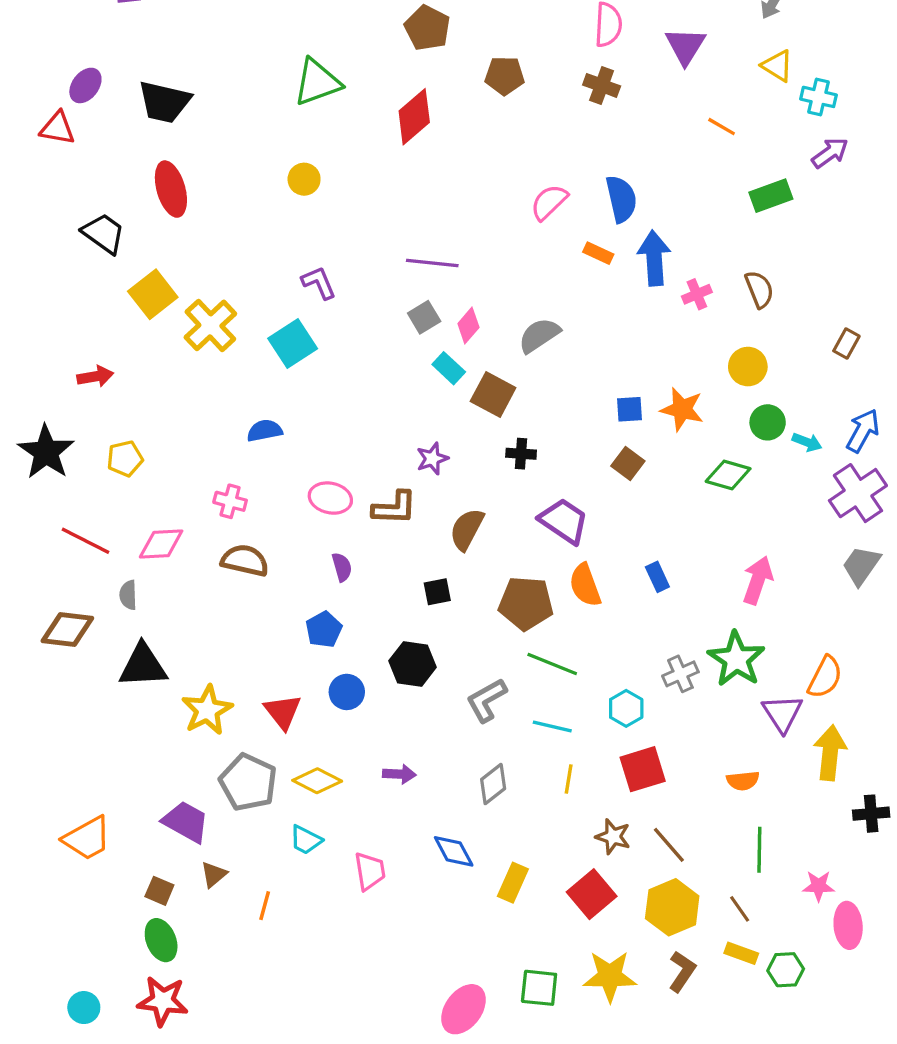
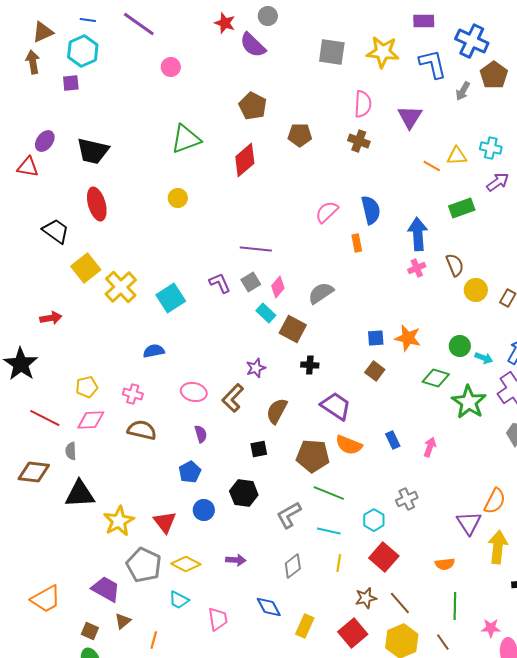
yellow triangle: (777, 66) -> (457, 156), moved, turned -35
orange rectangle: (598, 253) -> (357, 243), turned 54
blue arrow: (654, 258) -> (418, 234), moved
purple L-shape: (319, 283) -> (220, 283), moved
yellow circle: (748, 367) -> (476, 290), moved
yellow pentagon: (125, 459) -> (87, 387), moved
brown L-shape: (394, 508) -> (233, 398), turned 132
pink arrow: (758, 580) -> (430, 447), moved, size x0.7
orange semicircle: (585, 585) -> (349, 445), turned -48
green star: (736, 659) -> (469, 402), moved
red square: (643, 769) -> (384, 557), turned -32
brown star: (613, 837) -> (366, 598), turned -30

